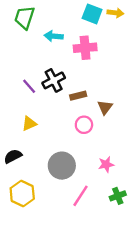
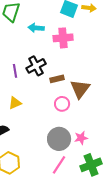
purple line: (29, 86) -> (15, 71), turned 32
brown triangle: (105, 107) -> (80, 89), size x1.5
gray circle: (62, 166) -> (59, 139), moved
green cross: (118, 196) -> (91, 165), size x1.5

